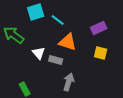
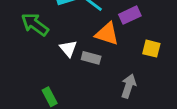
purple rectangle: (99, 28) -> (130, 15), moved
gray arrow: (69, 82) -> (129, 86), moved

